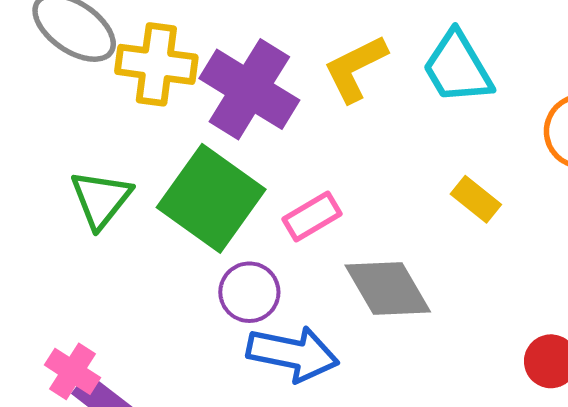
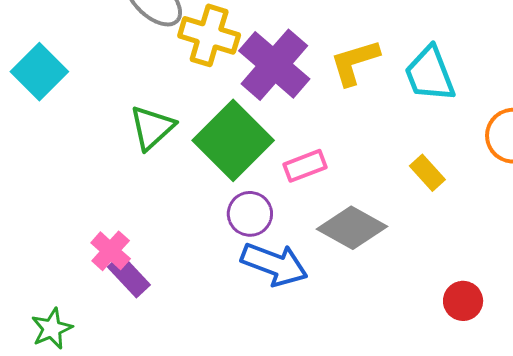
gray diamond: (388, 289) -> (352, 228), turned -40

